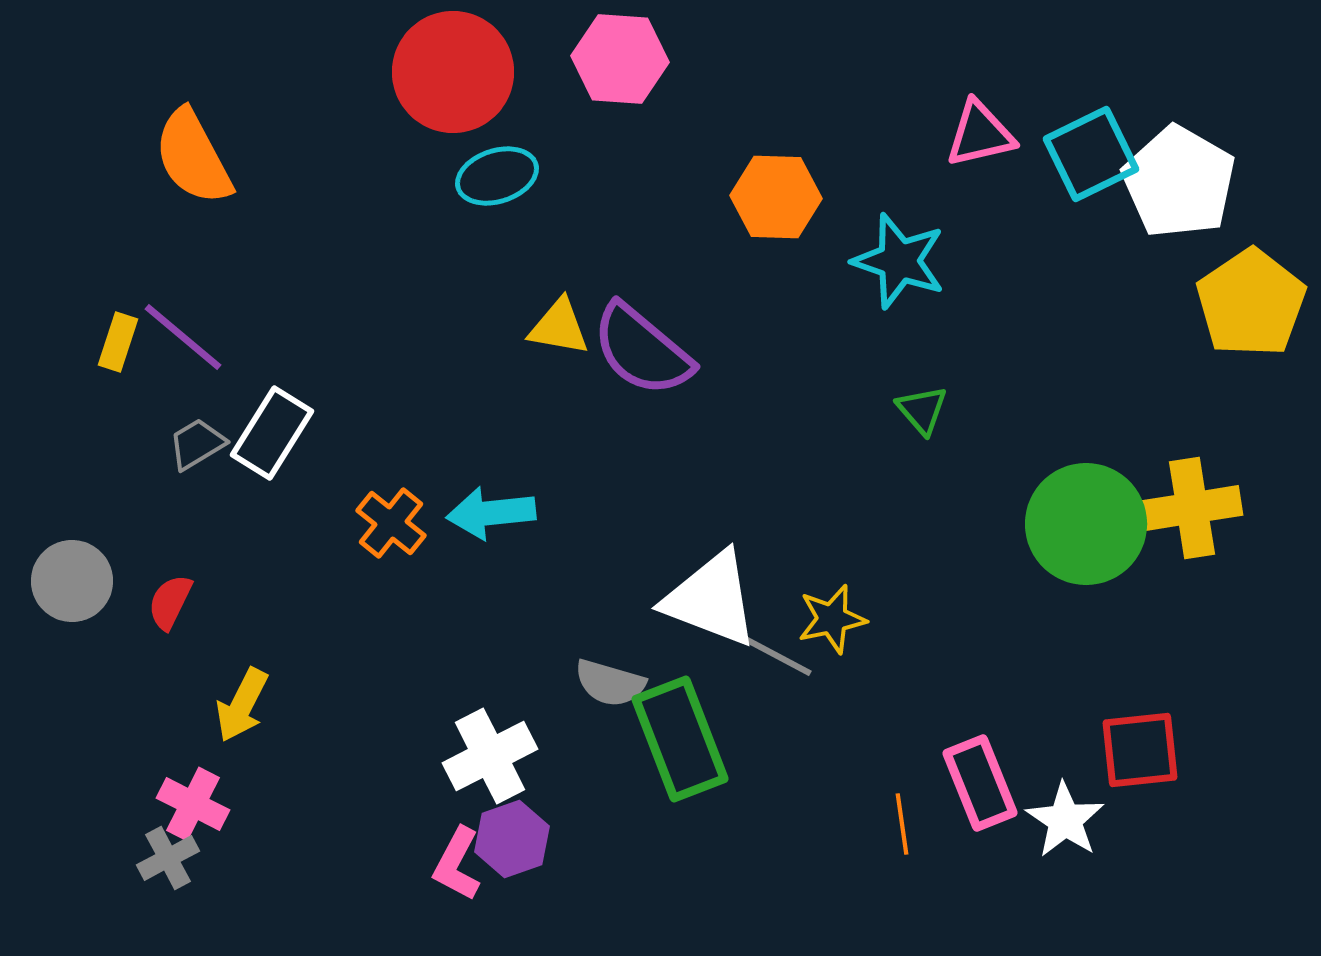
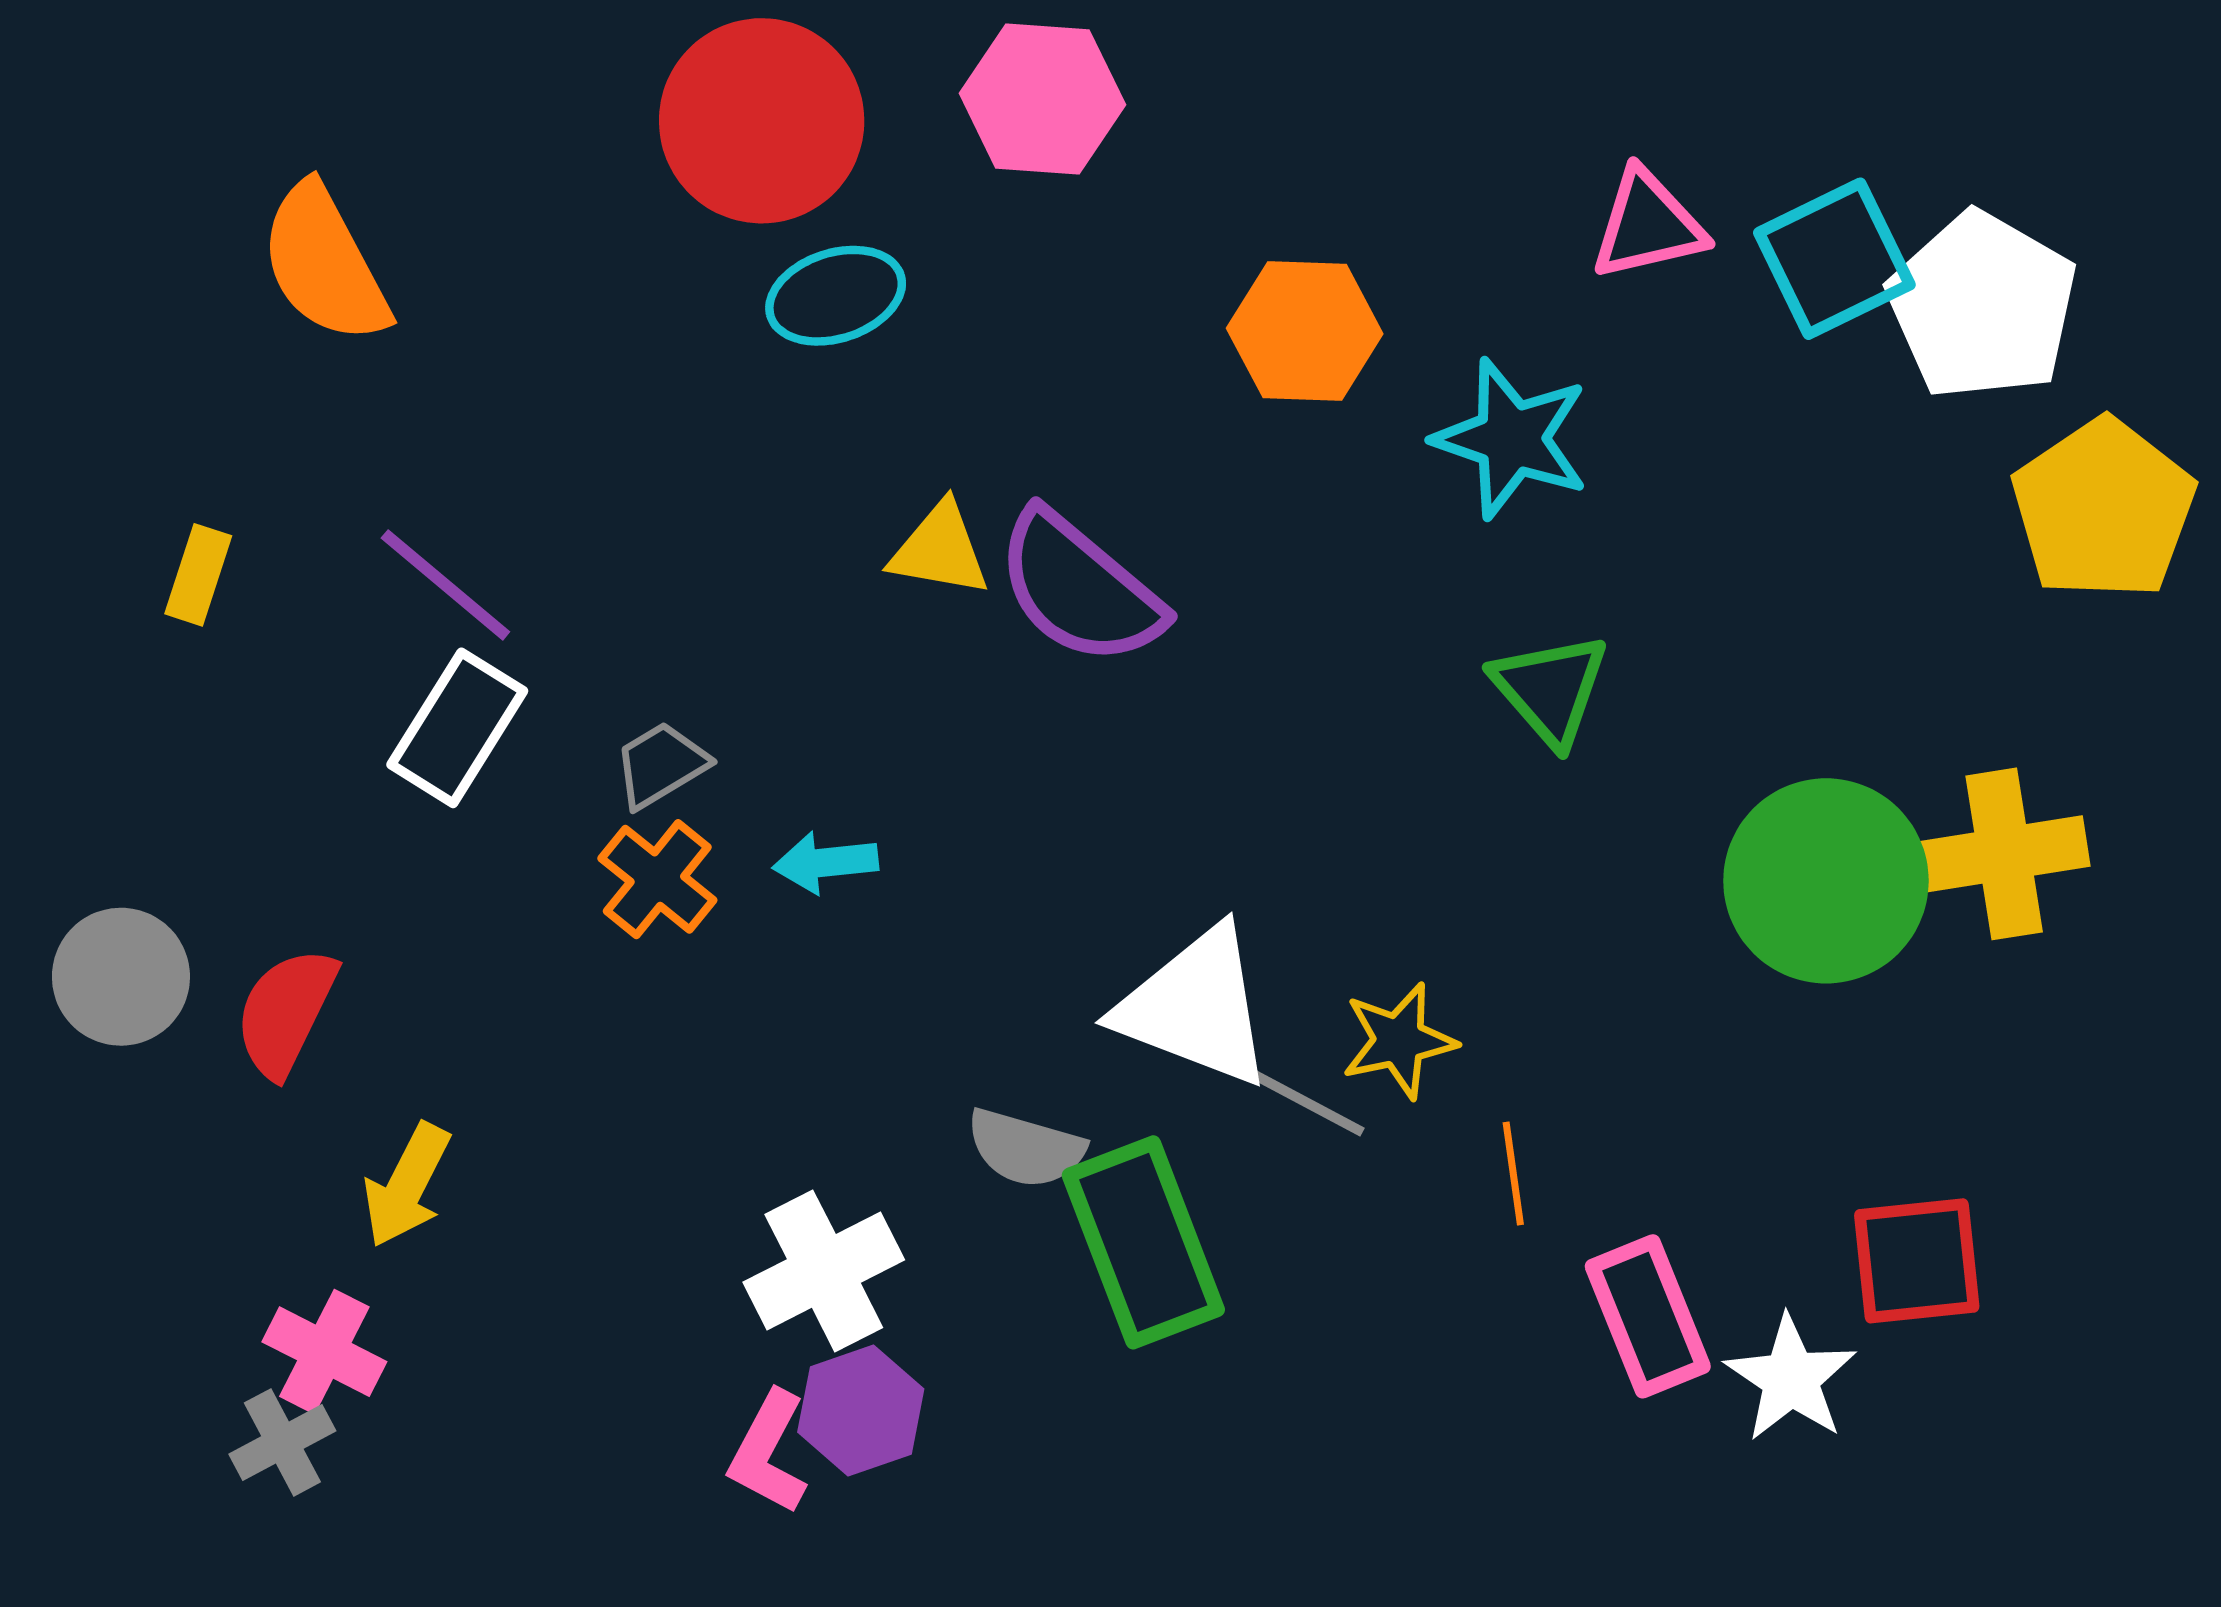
purple line: (183, 337) -> (445, 585), moved
green triangle: (922, 410) -> (1550, 689), size x1.4
gray trapezoid: (197, 444) -> (661, 765), moved
cyan arrow: (491, 513) -> (825, 862), size x0.7
red semicircle: (170, 602) -> (286, 1012), size x1.4
orange line: (902, 824) -> (1513, 1173), moved

